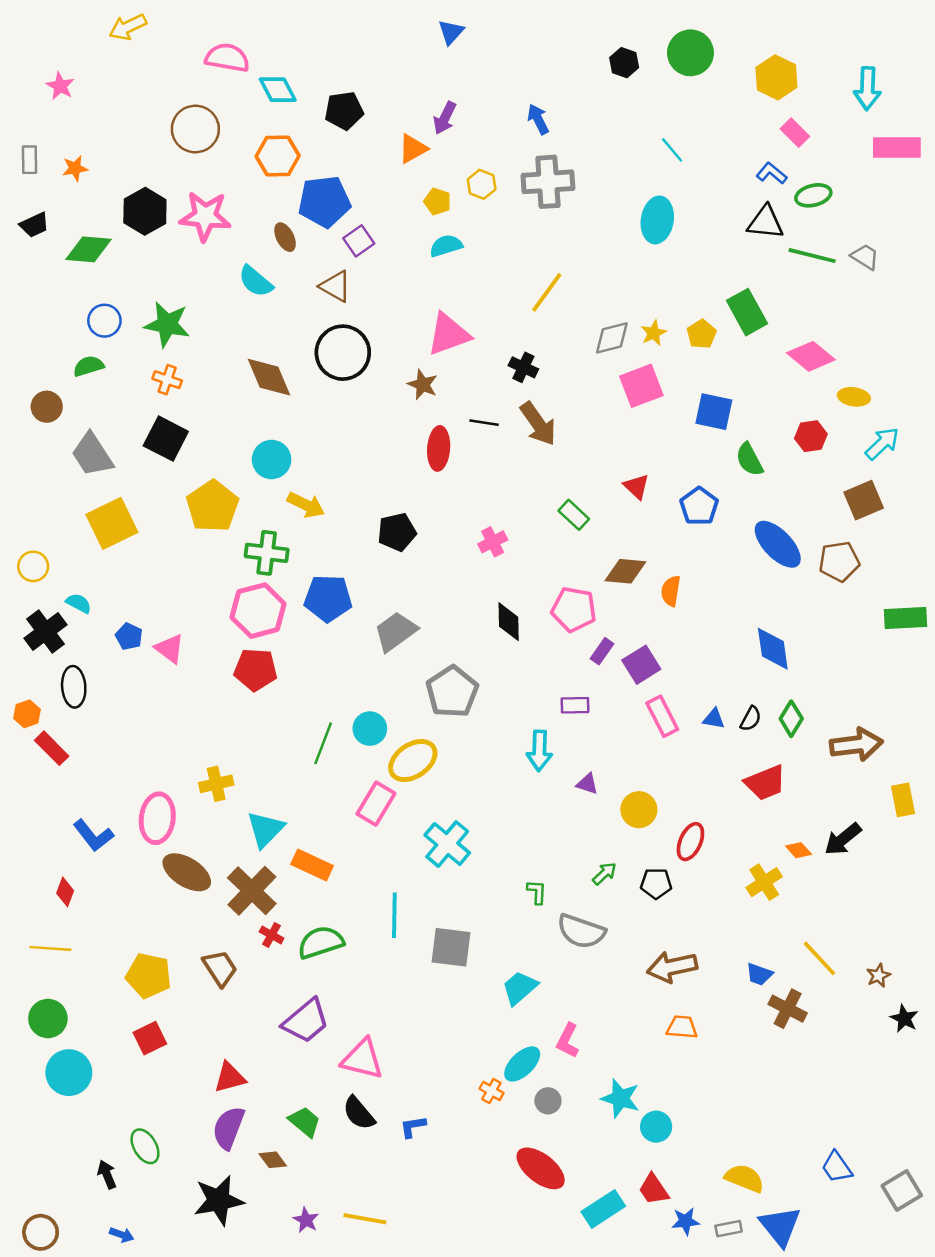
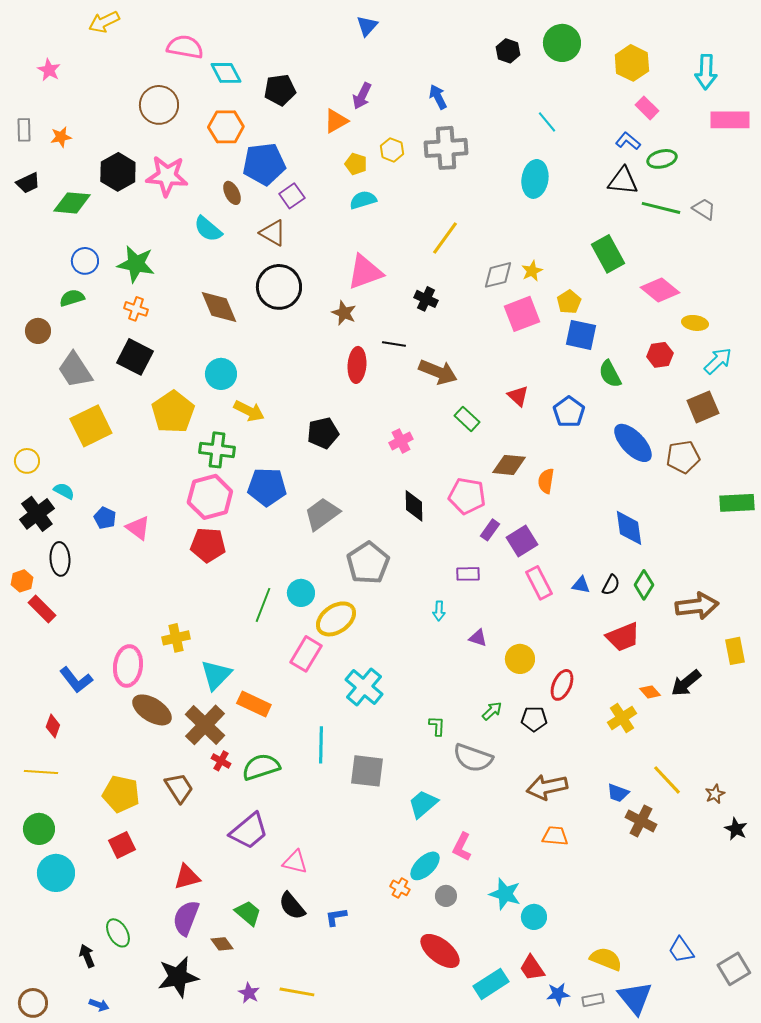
yellow pentagon: (702, 334) -> (569, 302), moved
brown arrow: (538, 424) -> (438, 372), moved, turned -33
cyan arrow: (539, 751) -> (439, 611), size x0.6
pink triangle: (362, 1059) -> (295, 862), size x0.7

